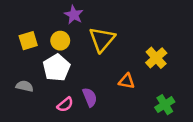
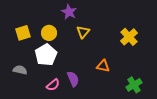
purple star: (74, 15) -> (69, 12), moved
yellow triangle: (102, 39) -> (83, 32), size x0.6
yellow cross: (156, 58) -> (129, 37), moved

